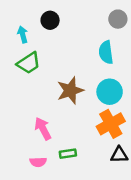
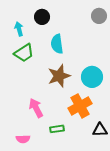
cyan semicircle: (106, 52) -> (57, 44), moved
orange cross: (111, 124) -> (80, 106), moved
pink semicircle: (38, 162) -> (23, 139), moved

